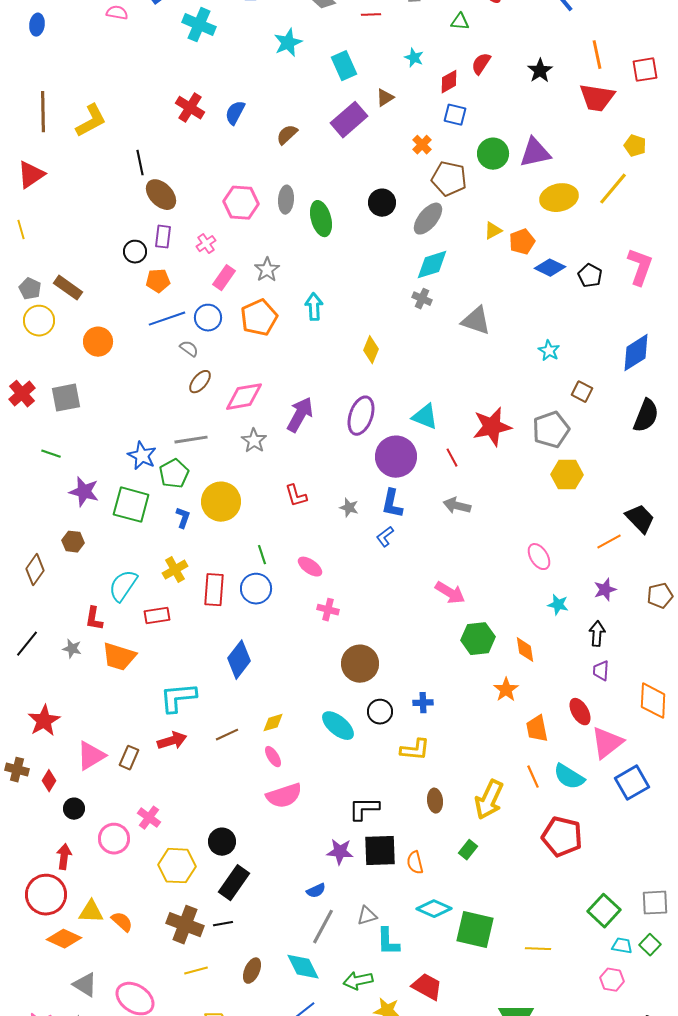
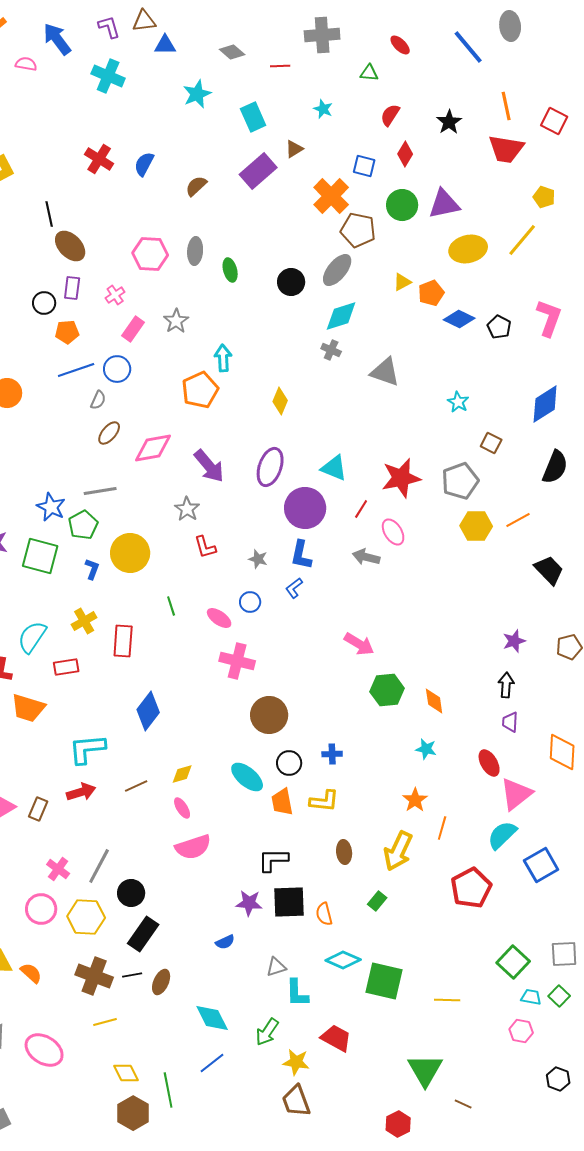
red square: (645, 70) -> (554, 121), turned 36
red diamond: (449, 82) -> (405, 154), moved, turned -30
orange cross: (422, 145) -> (331, 196), size x1.8
black circle: (382, 203) -> (291, 282), moved
green ellipse: (321, 219) -> (230, 270), size x0.7
orange pentagon: (259, 318) -> (200, 390), moved
gray semicircle: (189, 349) -> (98, 400), turned 78
purple arrow: (300, 415) -> (209, 466), turned 111
gray star: (254, 441) -> (187, 509), moved
red line: (452, 458) -> (361, 509), turned 60
orange line: (609, 542) -> (518, 520), moved
pink ellipse: (539, 557) -> (393, 532), moved
blue circle: (256, 589) -> (250, 602), moved, size x0.7
cyan star: (558, 605) -> (426, 749), moved
pink cross: (328, 610) -> (237, 661), size x1.6
orange star: (506, 690) -> (415, 800), moved
orange trapezoid: (537, 729) -> (282, 802), moved
orange line: (533, 777) -> (442, 828), turned 40
cyan semicircle: (569, 777) -> (502, 835), moved, turned 104
blue square: (632, 783) -> (541, 865), moved
red pentagon: (562, 837) -> (471, 888), turned 30
pink circle: (114, 839) -> (41, 909), moved
gray line: (323, 927) -> (99, 866), moved
brown ellipse: (252, 971) -> (161, 982), moved
green arrow: (358, 981) -> (267, 1032), turned -44

